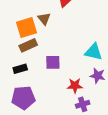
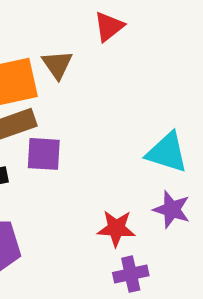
purple square: (53, 62) -> (44, 154), moved

